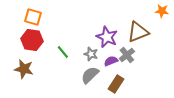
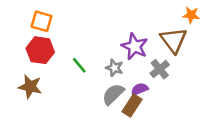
orange star: (162, 11) -> (191, 15), moved
brown triangle: (138, 32) -> (174, 40), turned -45
purple semicircle: (111, 61) -> (140, 89), moved
brown rectangle: (116, 84) -> (132, 106), moved

